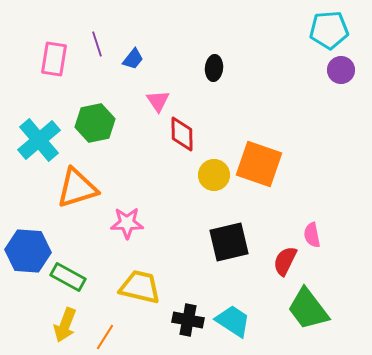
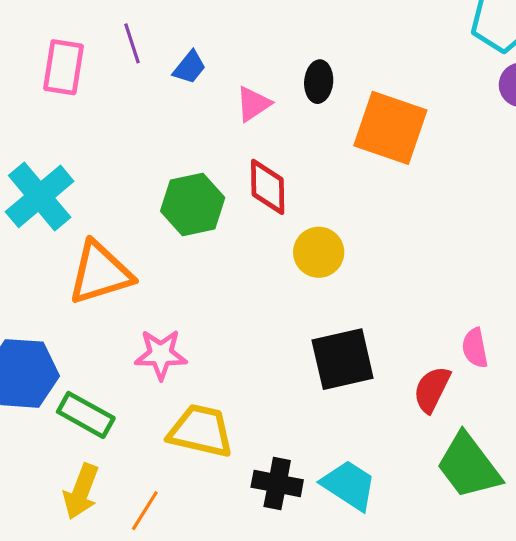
pink triangle: (158, 101) -> (253, 104), moved, turned 30
green hexagon: (95, 123) -> (193, 204), moved
orange square: (259, 164) -> (390, 128), moved
pink star: (127, 223) -> (161, 354), moved

